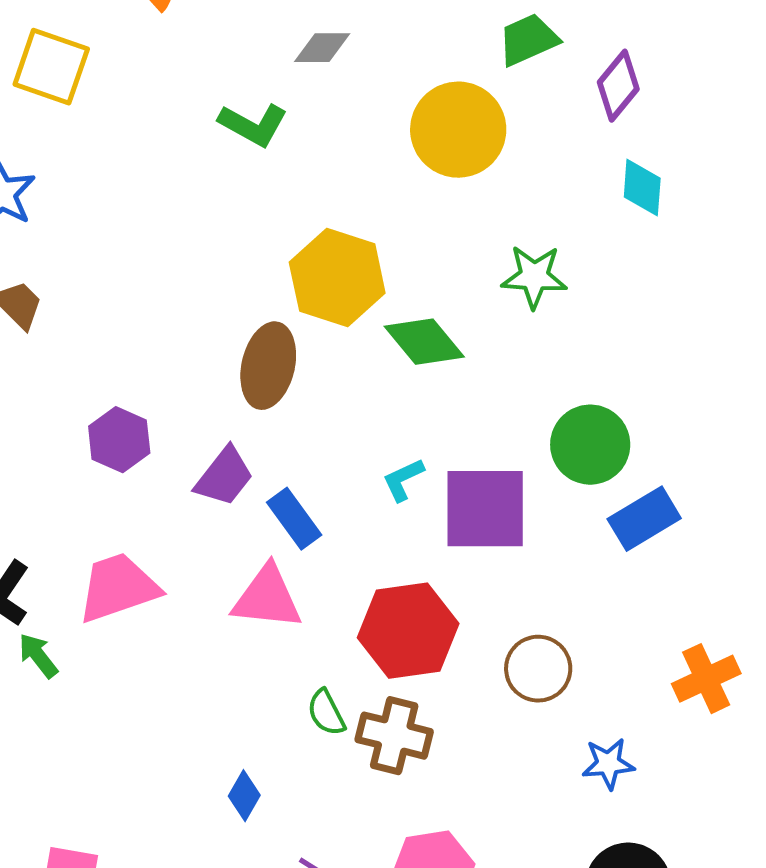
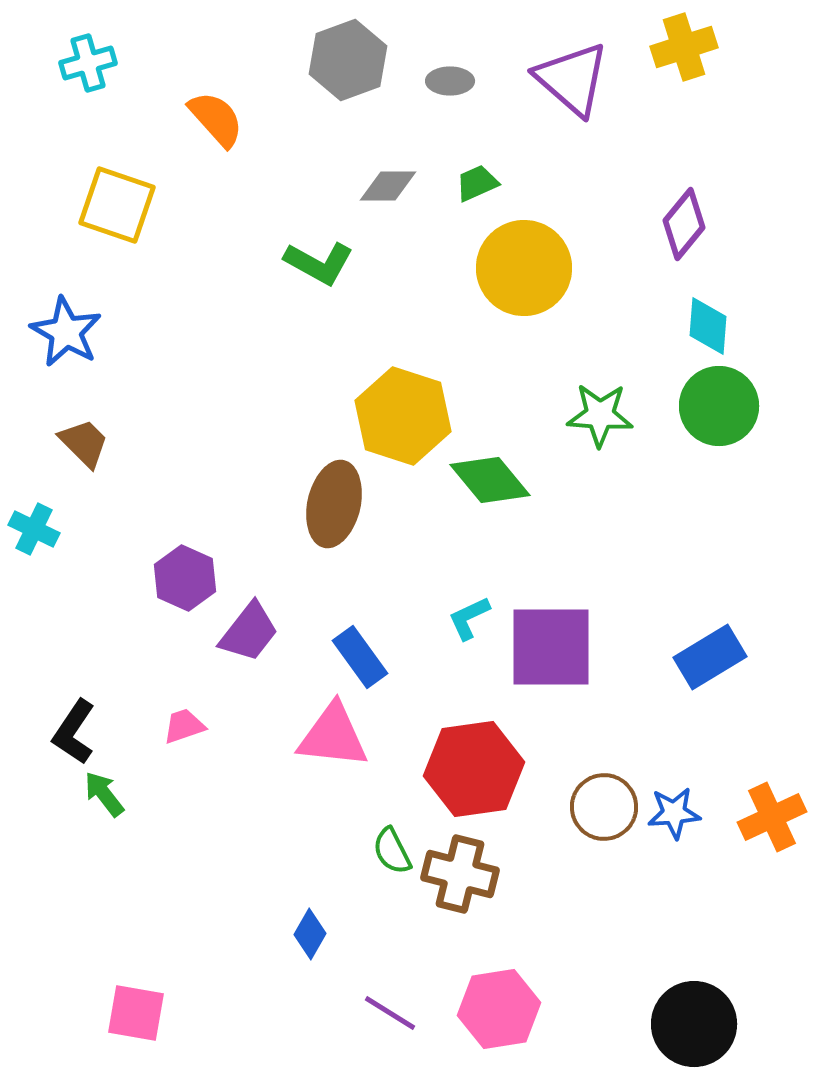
green trapezoid: (528, 40) -> (477, 183), moved, size x0.7
green circle: (590, 445) -> (719, 406), moved
purple trapezoid: (224, 477) -> (249, 632), moved
pink trapezoid: (118, 588) -> (184, 726), size x0.5
blue star: (608, 764) -> (674, 813), moved

